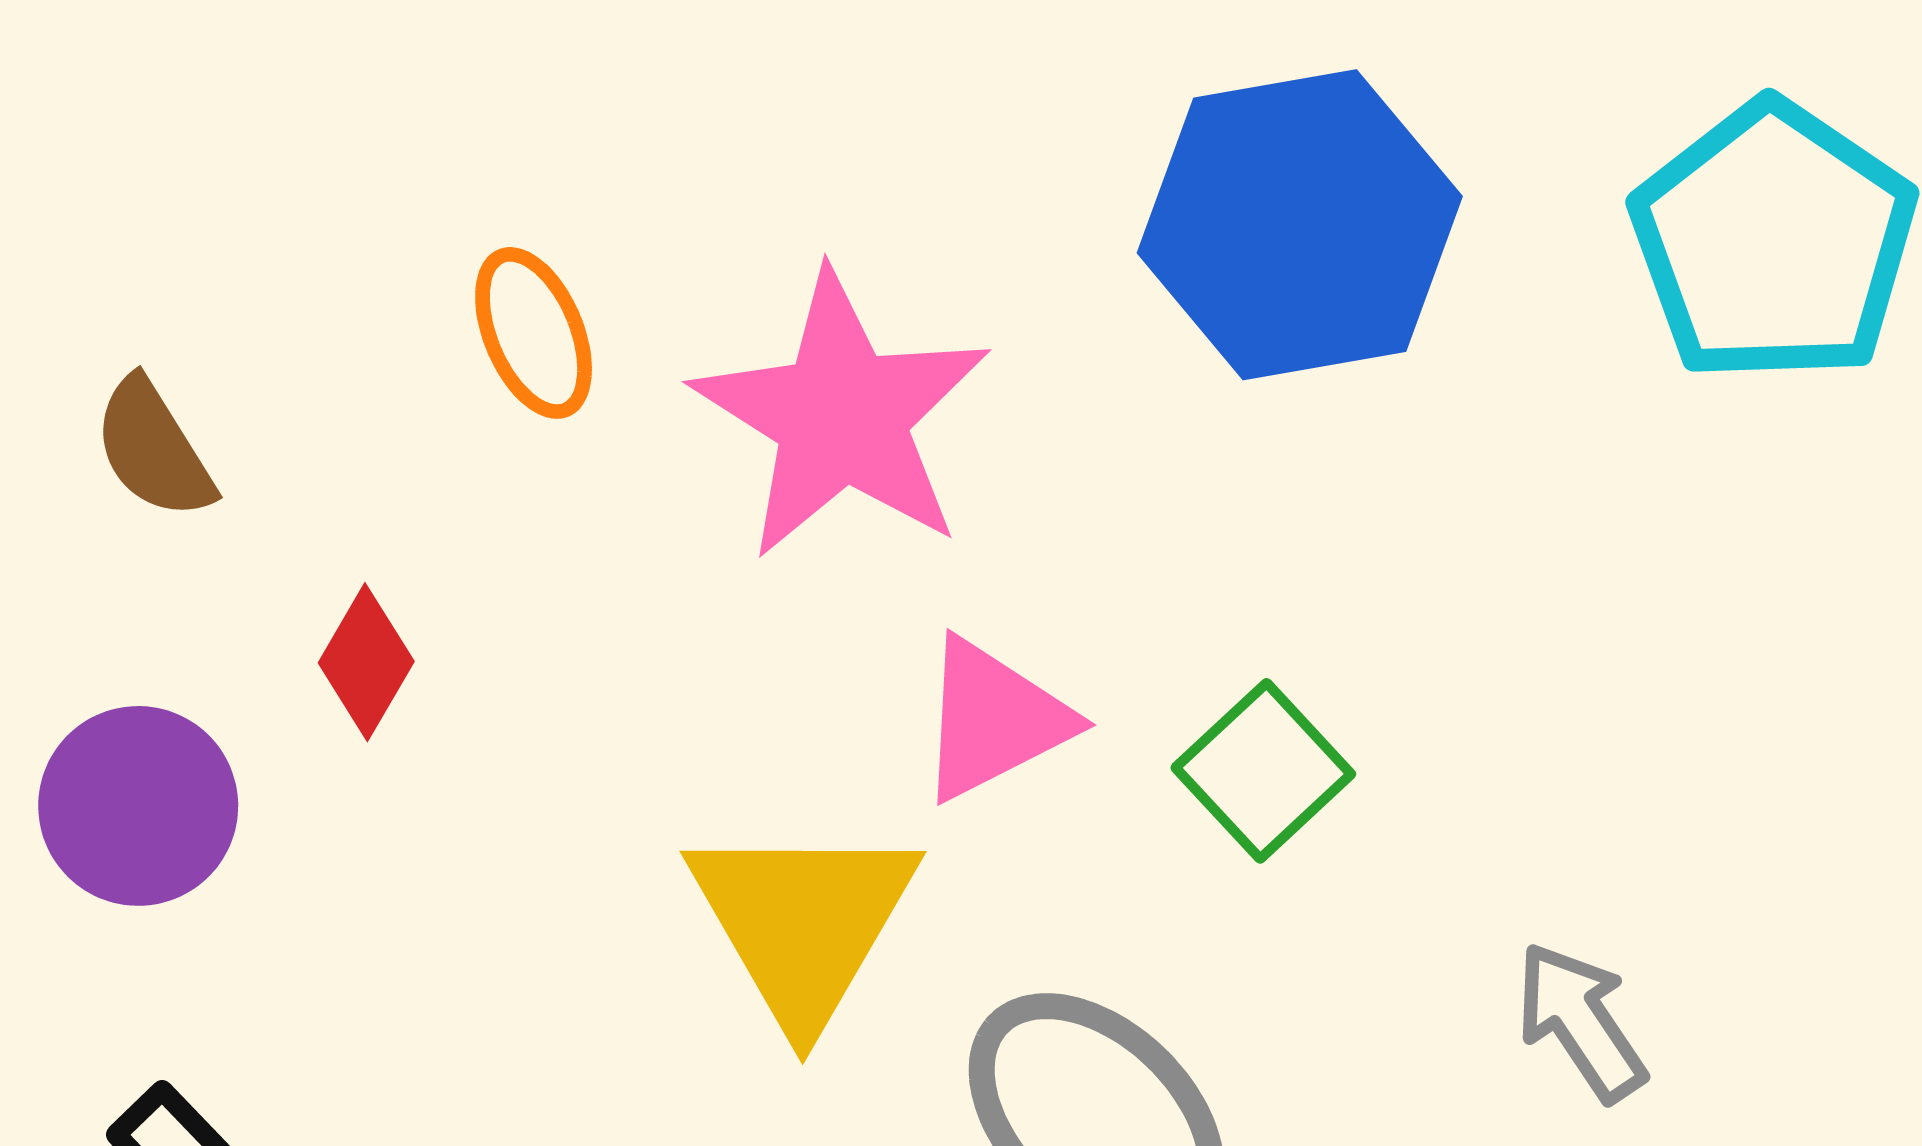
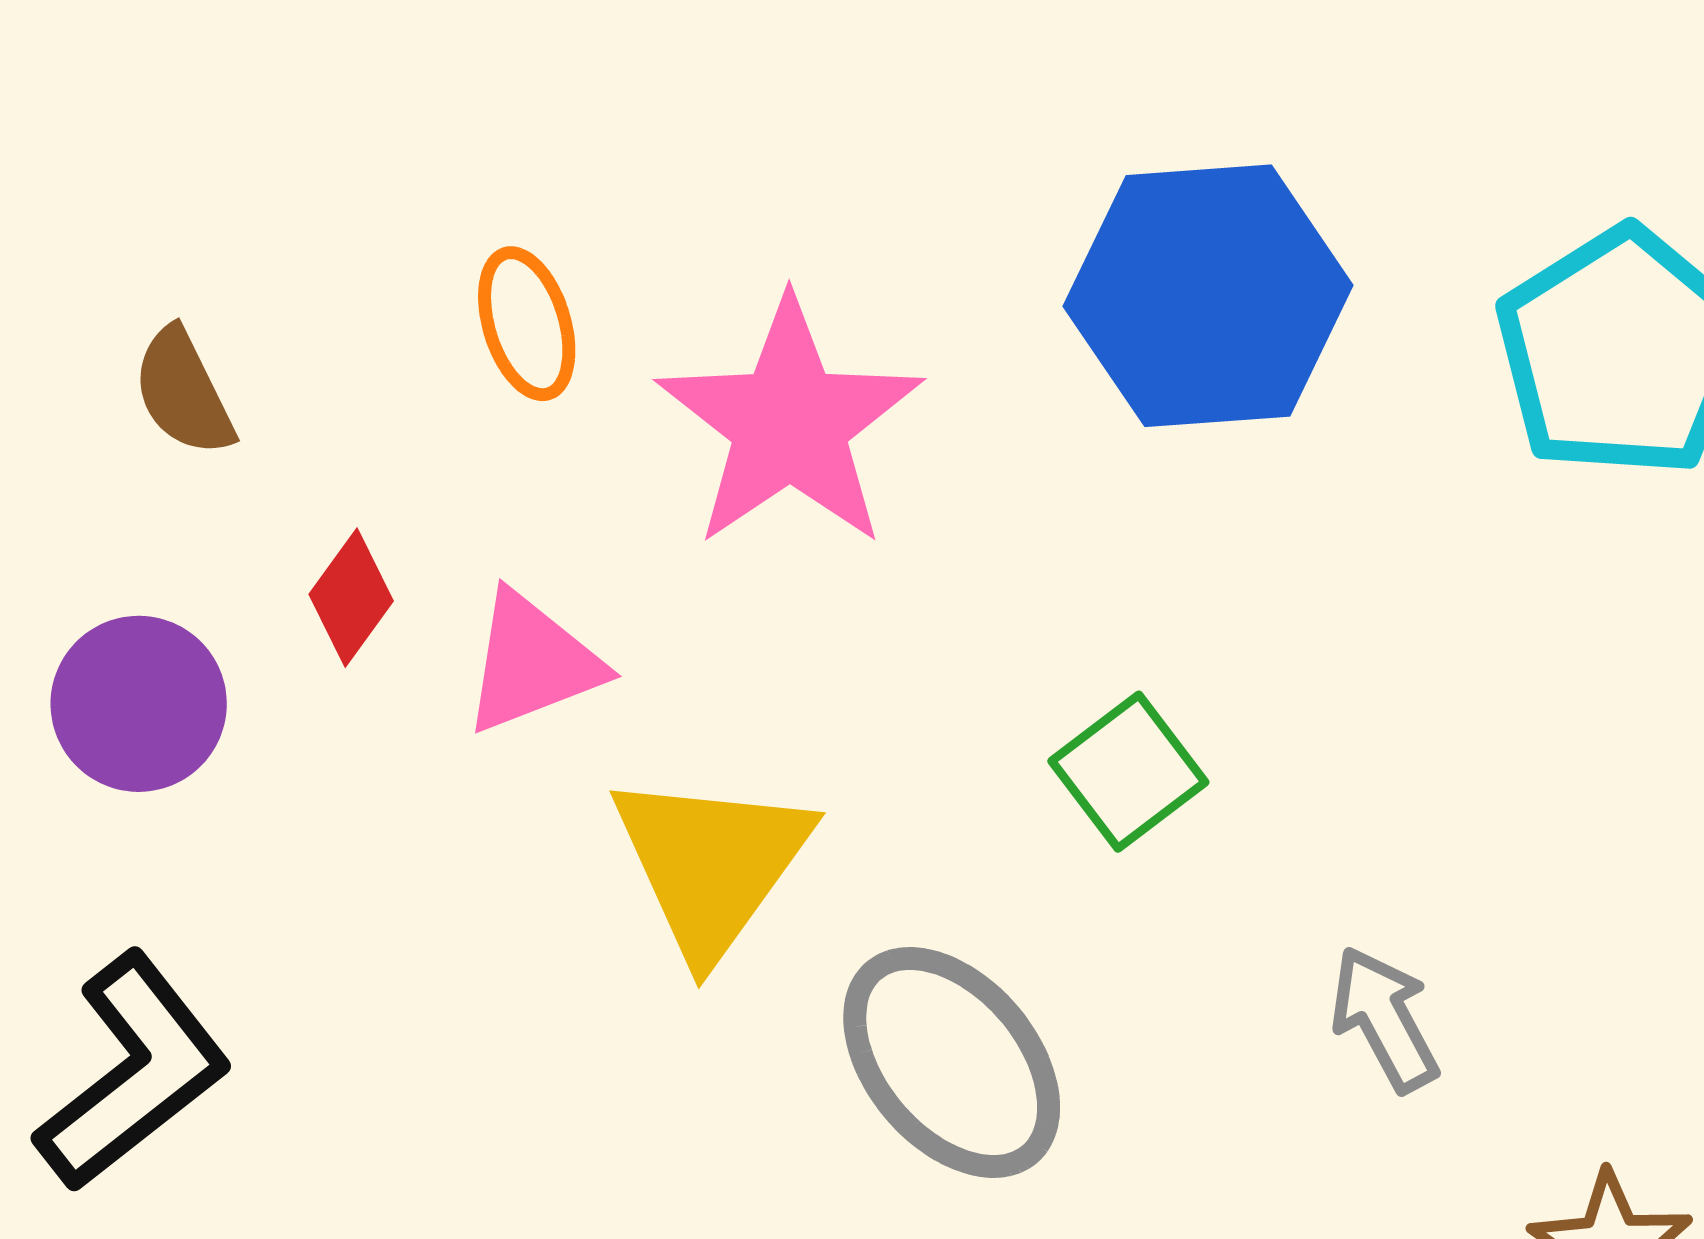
pink triangle: (994, 720) -> (532, 663), moved

